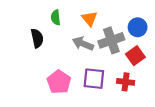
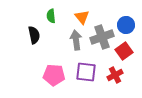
gray arrow: (83, 44) -> (76, 40), turned 60
pink pentagon: (59, 82) -> (54, 75), turned -30
red cross: (126, 82) -> (115, 75), turned -35

